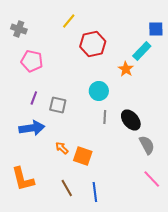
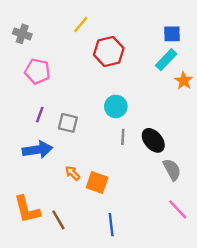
blue square: (156, 29) -> (172, 34), moved
orange star: (126, 69) -> (184, 81), moved
brown line: (67, 188) -> (58, 220), moved

